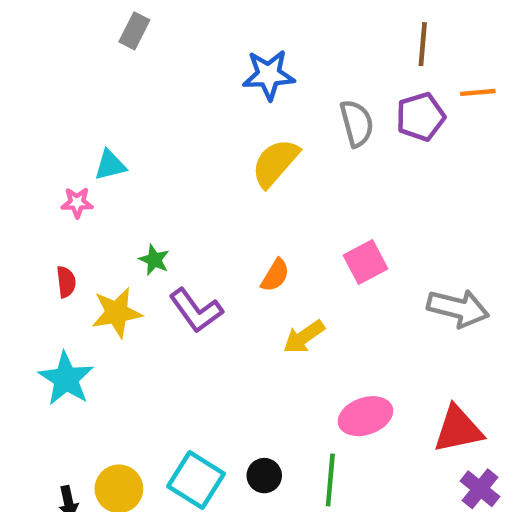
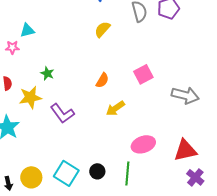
yellow semicircle: (275, 163) -> (102, 29), size x0.7
purple L-shape: (196, 310) -> (62, 113), moved

